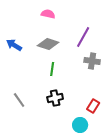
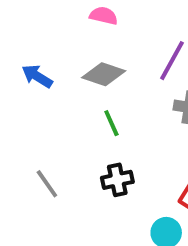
green line: (52, 69) -> (111, 123), turned -32

